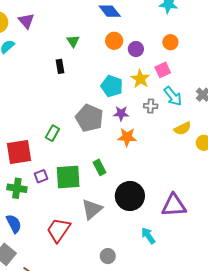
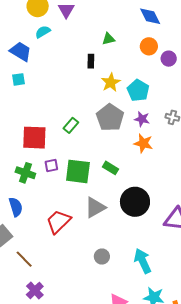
green triangle: (73, 41) -> (108, 39), turned 40
yellow star: (140, 79) -> (111, 82), moved
green rectangle: (99, 167) -> (111, 168), turned -42
cyan arrow: (148, 236) -> (143, 261), moved, size x1.4

